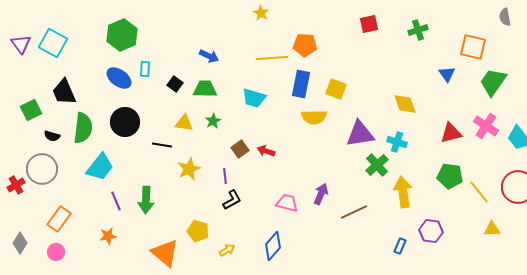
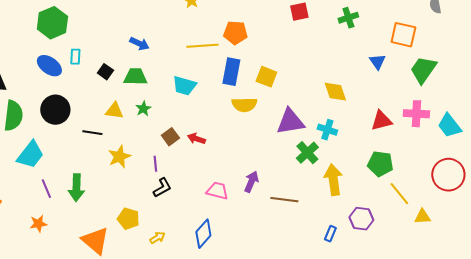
pink cross: (486, 126) -> (416, 114), turned -30
yellow line: (479, 192) -> (399, 194), moved
brown line: (354, 212) -> (284, 200), turned 32

